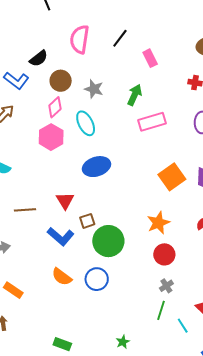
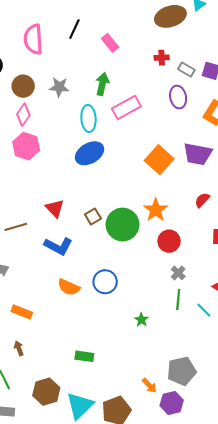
cyan ellipse: (86, 123) -> (88, 118), moved, turned 35
blue ellipse: (96, 167) -> (90, 153), moved
brown square: (87, 221) -> (93, 216), moved
green circle: (108, 241) -> (123, 225), moved
green star: (123, 342) -> (141, 320), moved

